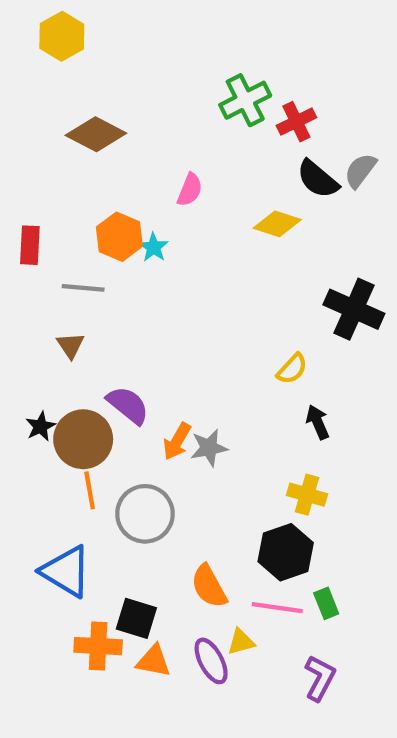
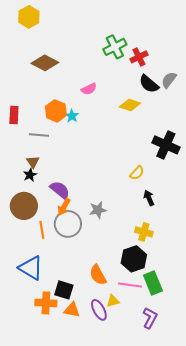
pink semicircle: (190, 190) -> (89, 89), turned 42
black star: (41, 426) -> (30, 175), moved
brown circle: (83, 439) -> (24, 206), moved
orange arrow: (177, 441) -> (64, 207), moved
gray circle: (145, 514) -> (68, 224), moved
green rectangle: (326, 603) -> (153, 283), size x1.6

